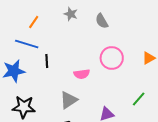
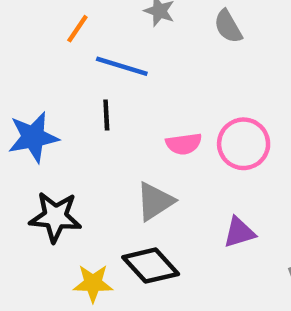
blue line: (27, 44) -> (122, 66), moved
pink circle: (112, 58) -> (244, 144), moved

